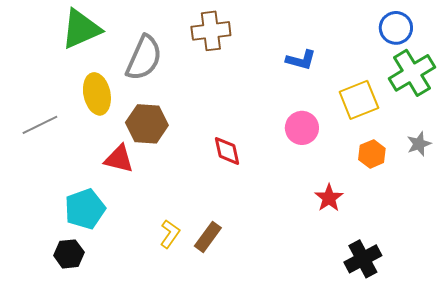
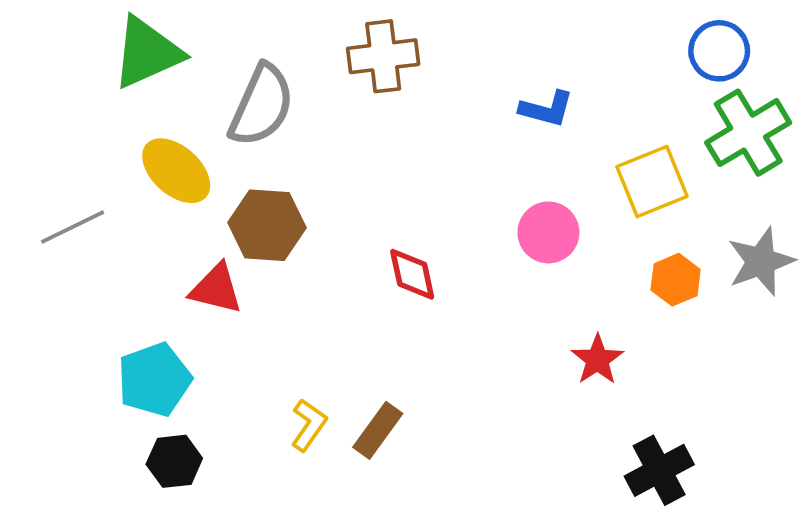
yellow ellipse: (97, 94) -> (176, 171), turned -36
gray star: (419, 144) -> (761, 262), size x1.5
black hexagon: (69, 254) -> (174, 461), moved

